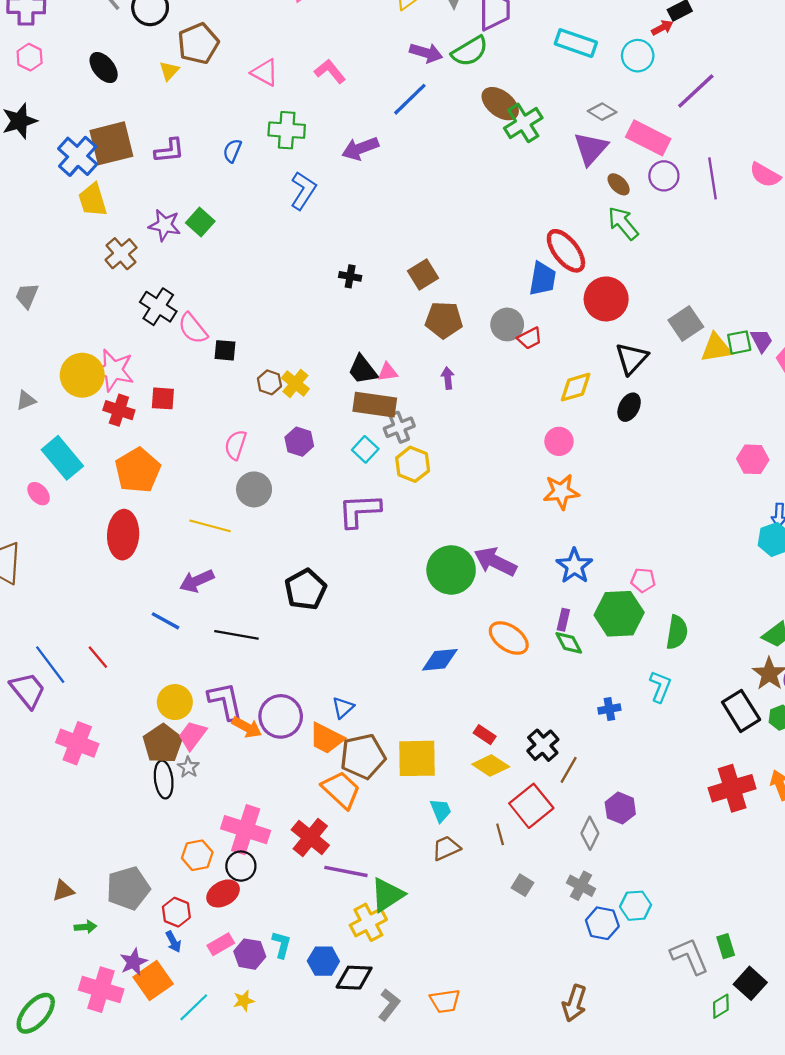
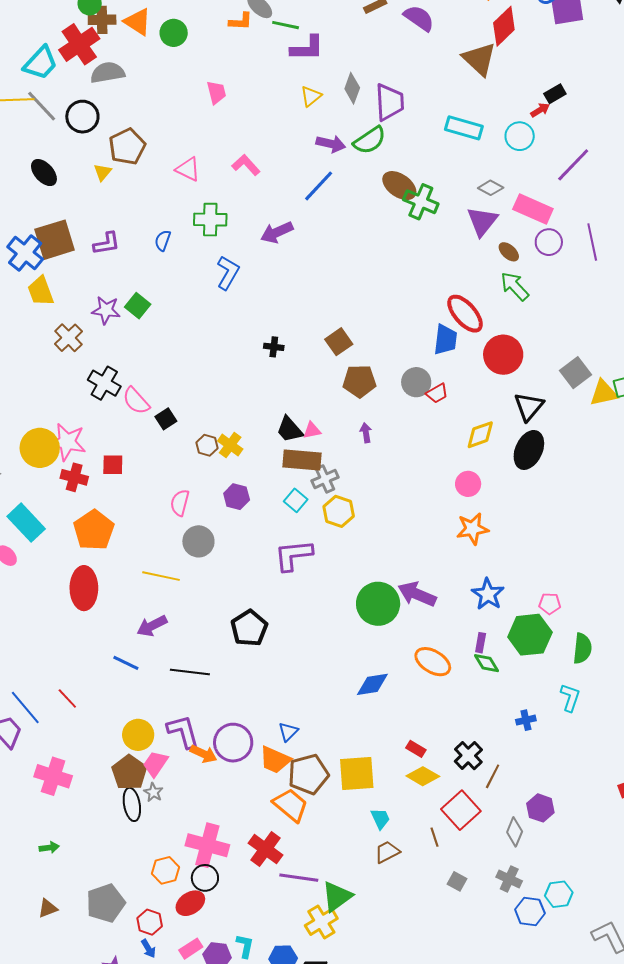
green cross: (523, 123) -> (421, 202), turned -32
black square: (225, 350) -> (166, 419), turned -35
black ellipse: (629, 407) -> (529, 450), size x1.5
green arrow: (85, 927) -> (49, 848), moved

